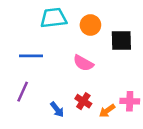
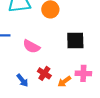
black square: (121, 40) -> (75, 40), moved
pink semicircle: (83, 63) -> (31, 46), moved

